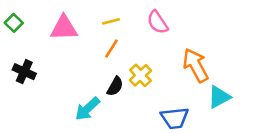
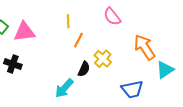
yellow line: (111, 21) -> (68, 21), moved, turned -72
pink triangle: (64, 28) -> (24, 32), moved

